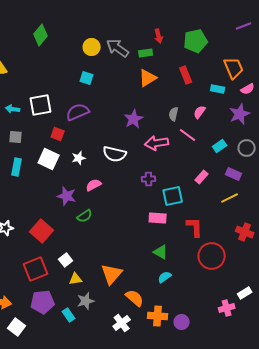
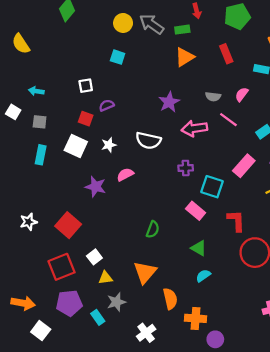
white square: (41, 105) -> (86, 86), moved, size x0.6
purple semicircle: (78, 112) -> (107, 105), moved, size x0.6
gray semicircle: (174, 114) -> (213, 97), turned -96
pink rectangle: (202, 177) -> (244, 166), size x1.5
cyan square: (173, 196) -> (212, 187), turned 30
green semicircle: (85, 216) -> (153, 229), moved, turned -35
pink rectangle: (158, 218) -> (196, 211), turned 36
orange semicircle: (135, 298) -> (170, 299), turned 36
purple circle: (182, 322) -> (215, 339), moved
white cross: (122, 323) -> (146, 333), moved

